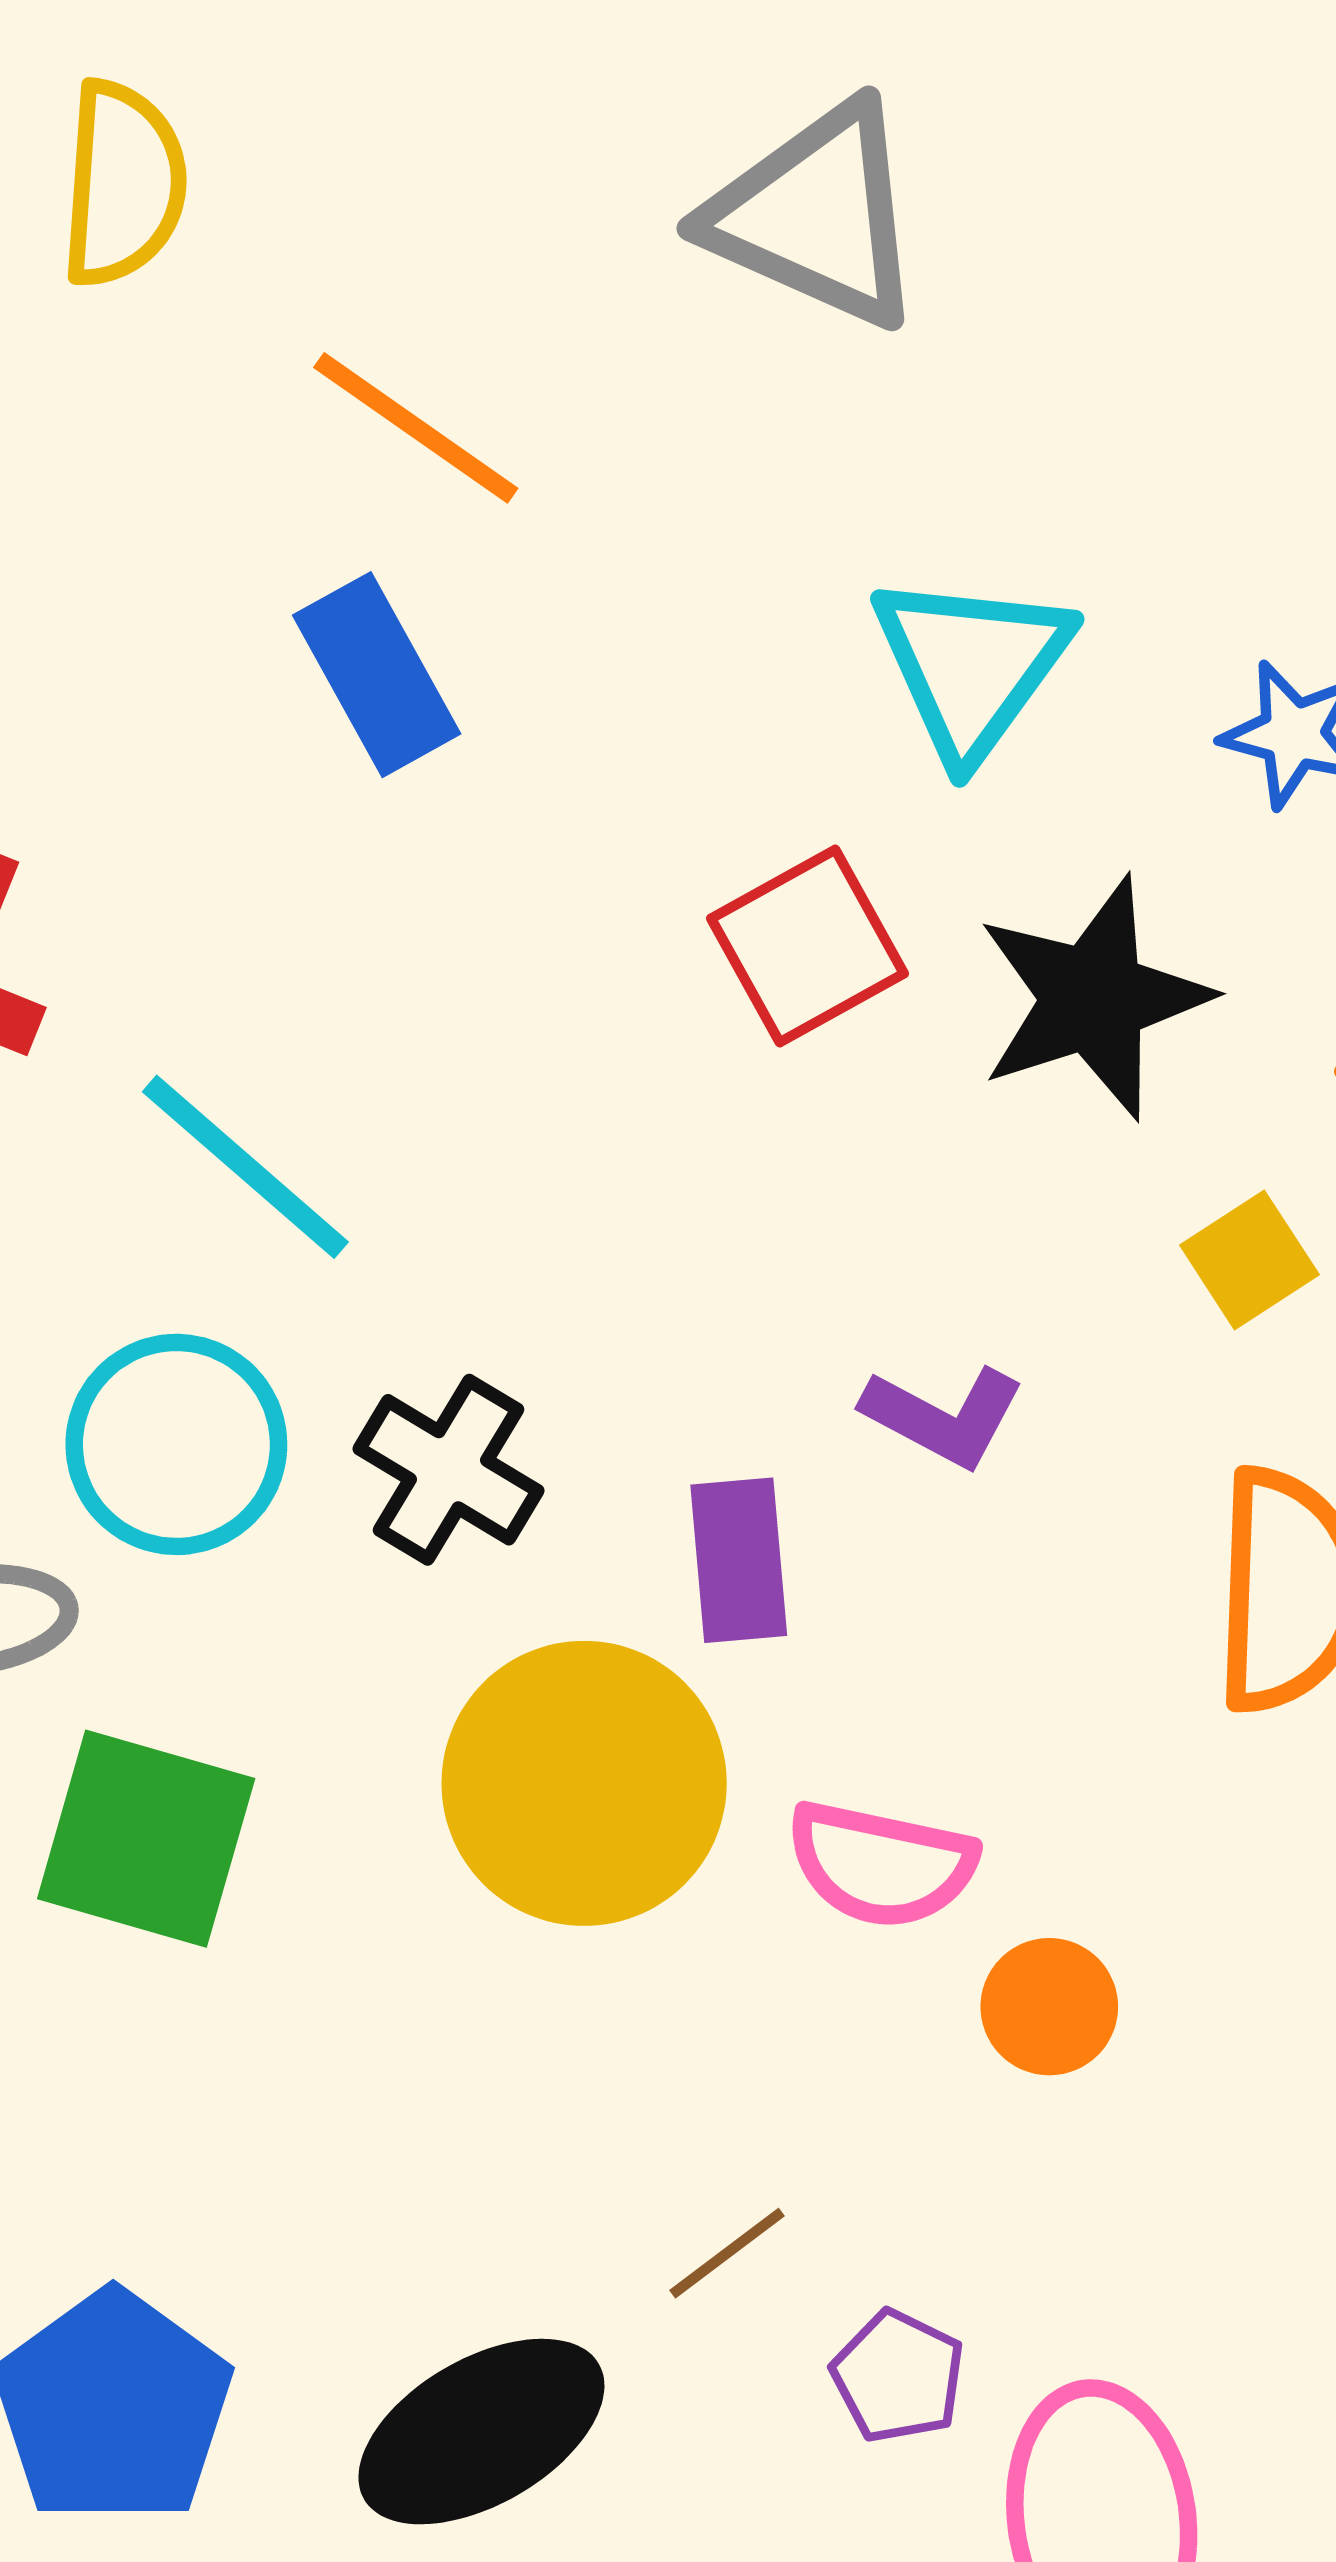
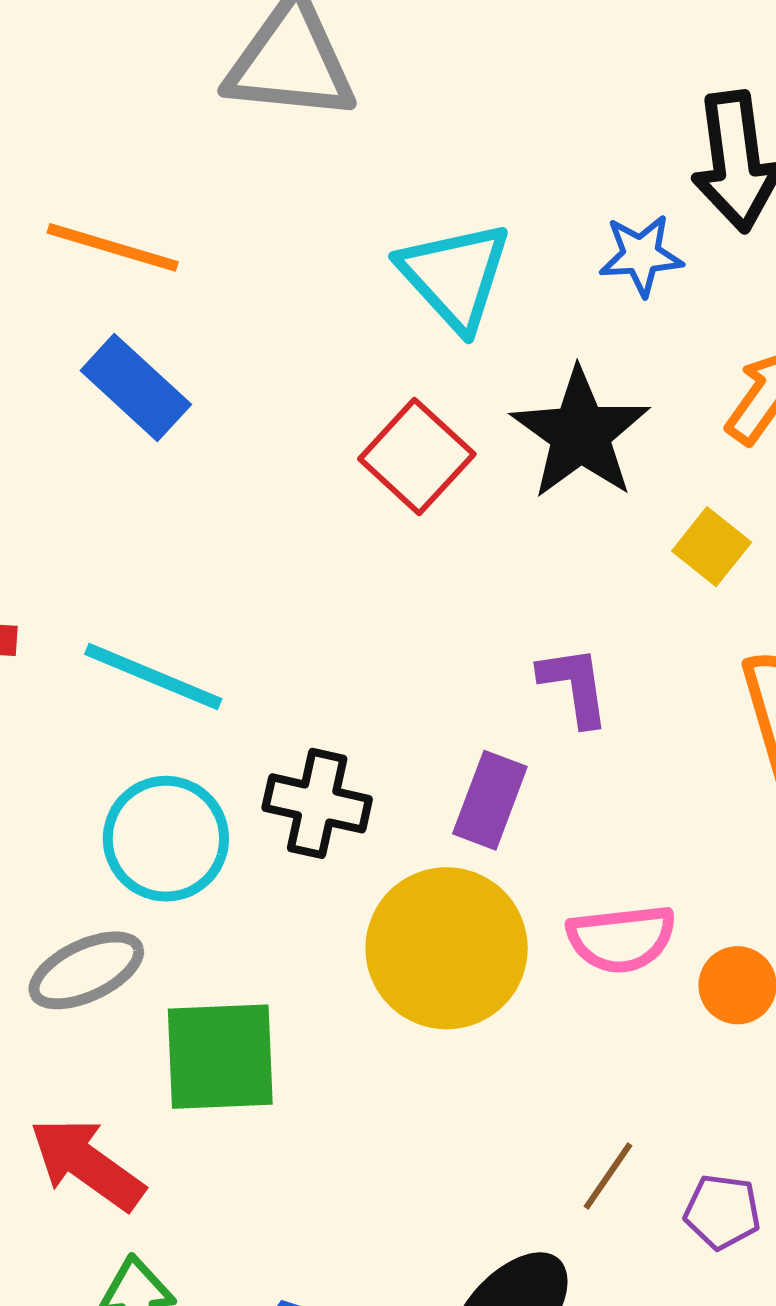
purple L-shape: (943, 1416) -> (574, 686), turned -108
purple rectangle: (739, 1560) -> (490, 800), turned 44

